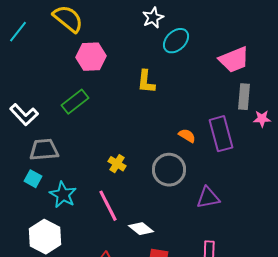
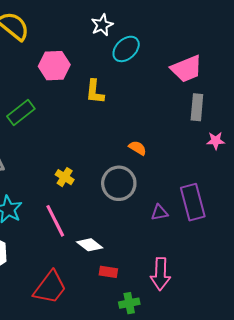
pink hexagon: (91, 57) -> (54, 66), moved
pink star: (262, 119) -> (216, 141), moved
purple rectangle: (221, 134) -> (193, 202), moved
purple triangle: (208, 198) -> (159, 213), size x0.7

